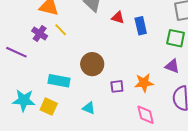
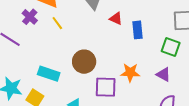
purple cross: (40, 33) -> (30, 17), moved
orange star: (144, 83) -> (130, 73), moved
purple square: (117, 86) -> (106, 87), size x1.6

